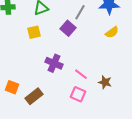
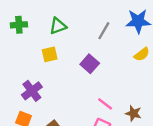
purple square: (68, 28) -> (90, 64), moved
purple cross: (54, 63) -> (32, 91), moved, turned 30

